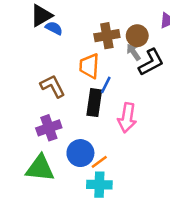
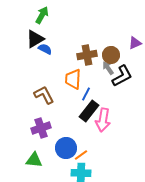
black rectangle: (94, 103) -> (89, 111), moved, turned 30
green triangle: (40, 168) -> (34, 160), size x0.7

